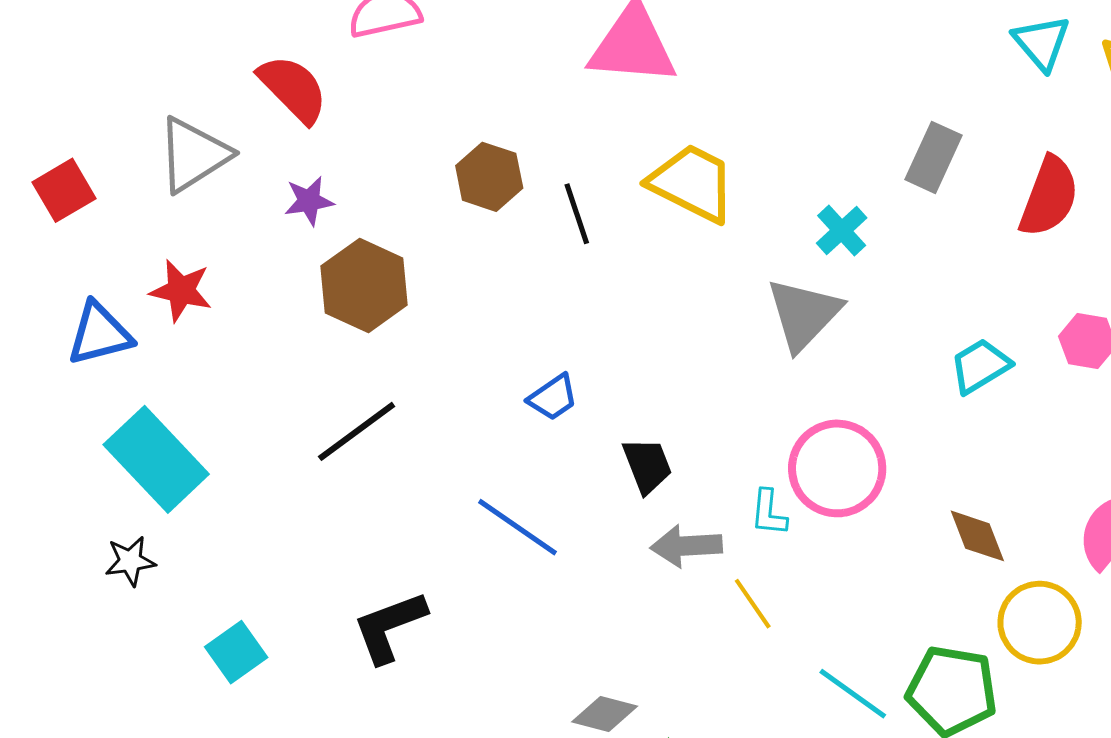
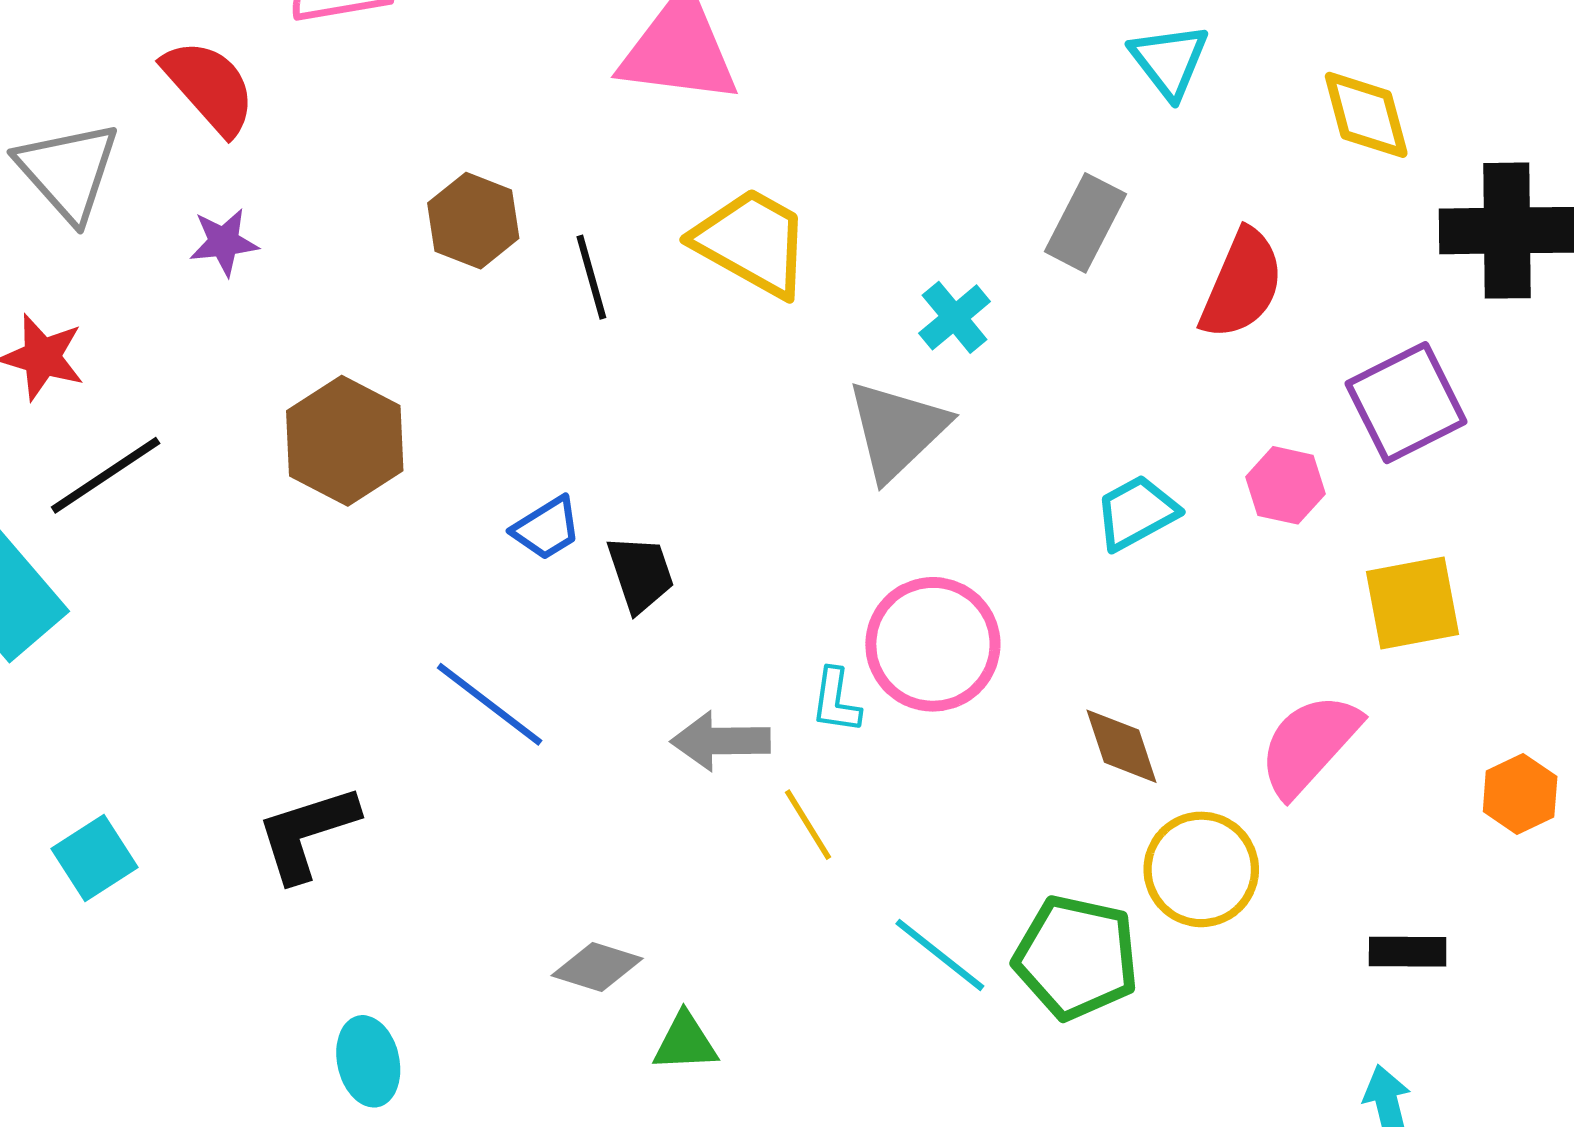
cyan triangle: (1042, 43) -> (1169, 61), moved
gray triangle: (193, 155) -> (68, 171), turned -42
brown hexagon: (364, 285) -> (345, 441), moved
black line: (357, 431) -> (106, 475), moved
black trapezoid: (647, 465) -> (640, 574), moved

